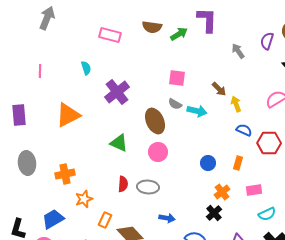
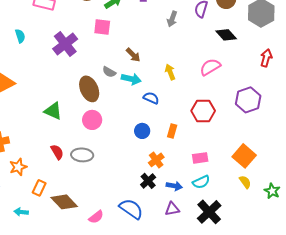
gray arrow: (238, 51) -> (172, 19), turned -126
pink square: (177, 78) -> (102, 27), moved
brown arrow: (219, 89) -> (133, 55), moved
purple cross: (117, 92) -> (65, 44), moved
blue semicircle: (244, 130) -> (151, 98), moved
red semicircle: (123, 184) -> (57, 152), turned -35
pink rectangle: (254, 190) -> (200, 158), moved
blue arrow: (167, 218) -> (174, 186), moved

